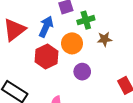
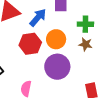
green cross: (86, 20) -> (85, 24), moved
purple circle: (82, 72) -> (57, 67), size x1.6

